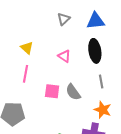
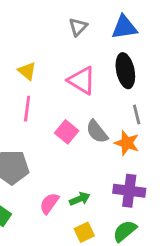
pink triangle: (64, 56) -> (82, 80), size x1.5
pink square: (52, 91) -> (67, 132), turned 35
orange star: (103, 110) -> (127, 143), moved

